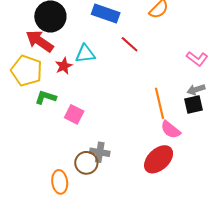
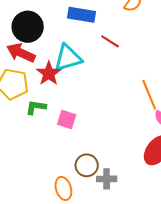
cyan triangle: (85, 54) -> (68, 58), size x1.4
red star: (64, 66) -> (49, 73), size x1.4
gray cross: (100, 152) -> (107, 179), moved

